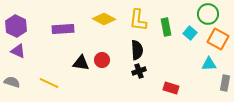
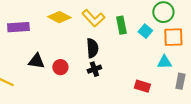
yellow L-shape: (138, 20) -> (93, 18), turned -50
orange square: (218, 39) -> (173, 37), turned -30
red circle: (102, 60) -> (60, 67), moved
red rectangle: (171, 88) -> (142, 86), moved

